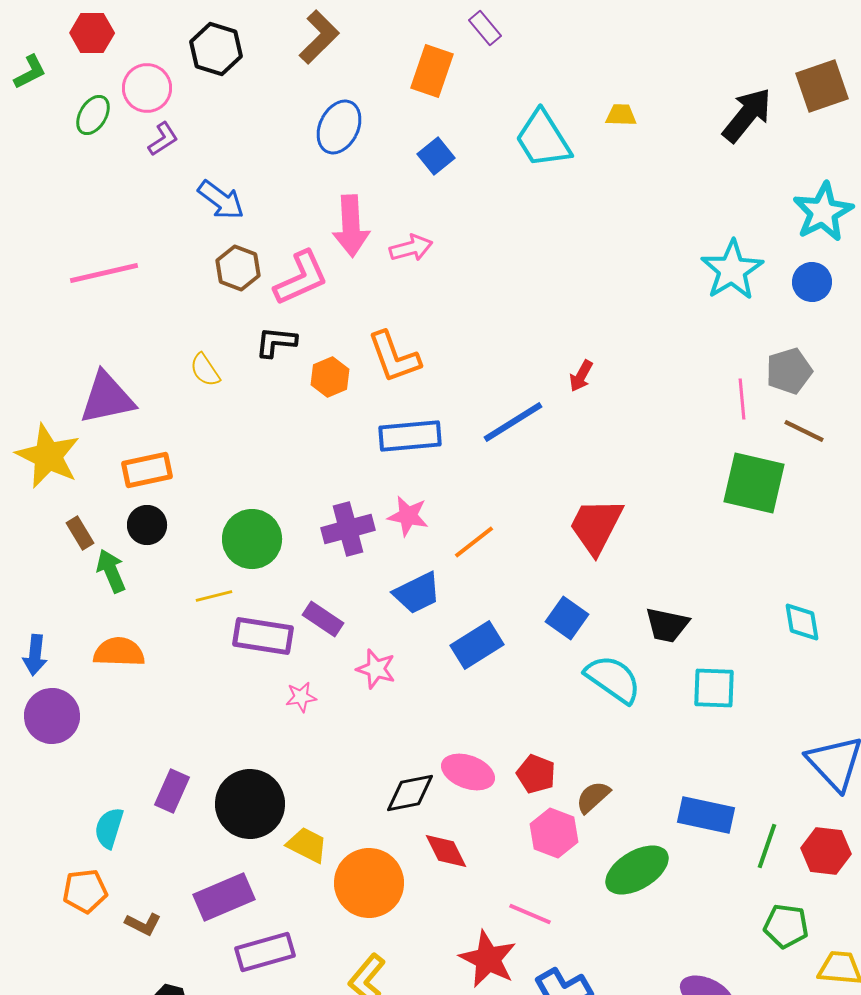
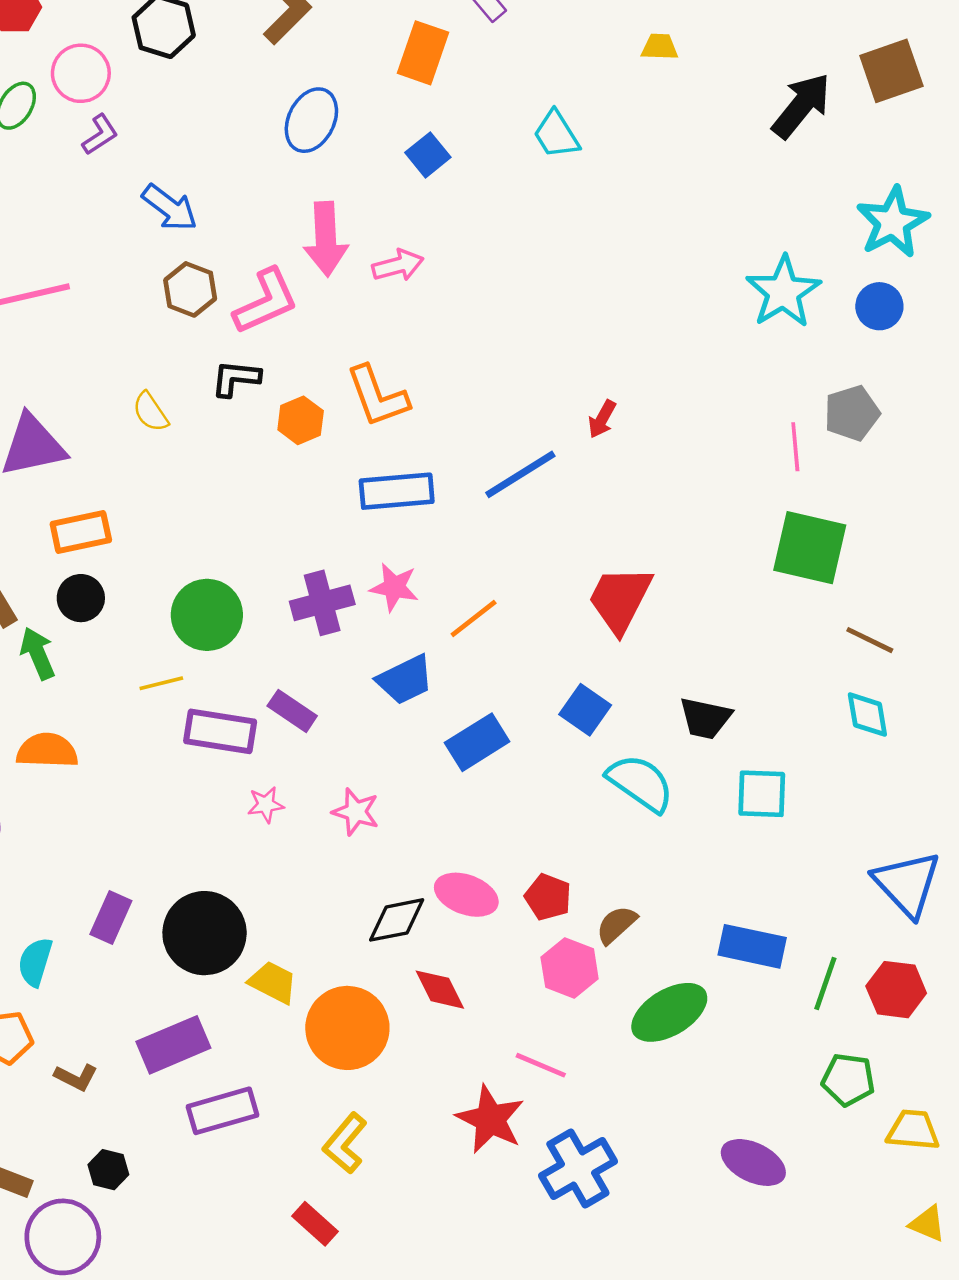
yellow trapezoid: (621, 115) -> (660, 47), moved
cyan trapezoid: (543, 139) -> (556, 135), size x0.7
brown line: (804, 431) -> (870, 640), moved
pink star: (376, 669) -> (356, 812), moved

